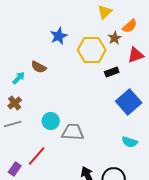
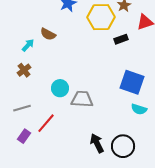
blue square: (129, 102) -> (132, 82), moved, turned -30
gray line: (13, 124) -> (22, 108), moved

